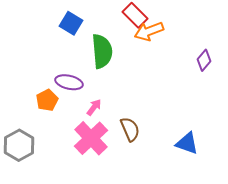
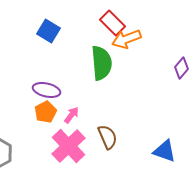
green semicircle: (102, 51) -> (102, 63), moved
orange pentagon: (47, 100) -> (46, 112), moved

